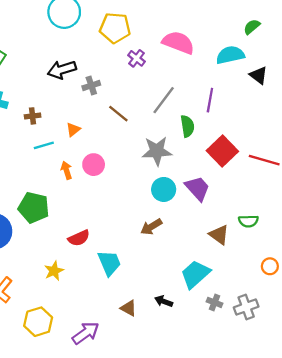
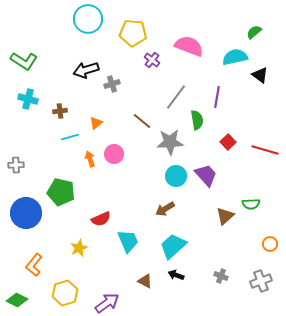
brown line: (118, 114) -> (142, 121), moved
red square: (222, 151) -> (228, 142), size x0.6
brown triangle: (219, 235) -> (225, 216), turned 42
cyan trapezoid: (195, 274) -> (173, 246), moved
gray cross: (246, 307) -> (261, 281), moved

